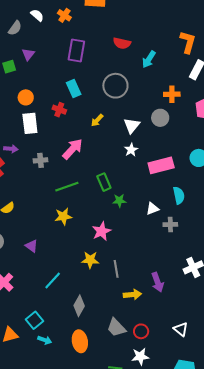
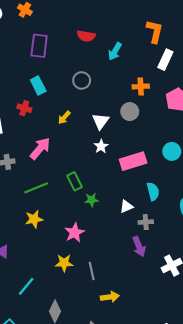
gray circle: (115, 86) -> (82, 80), size x0.7
purple arrow: (158, 282) -> (139, 247), moved

